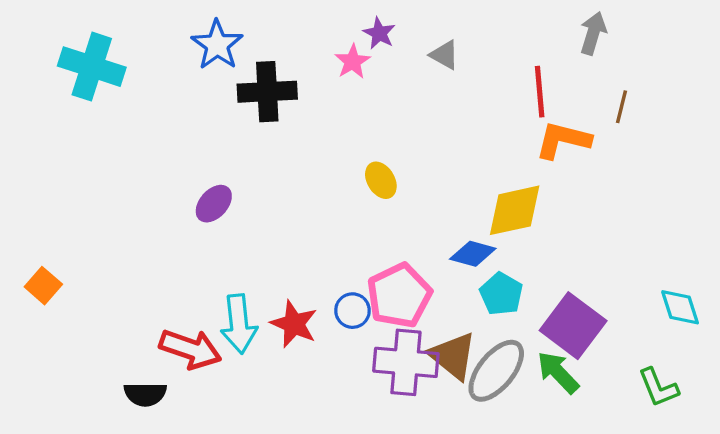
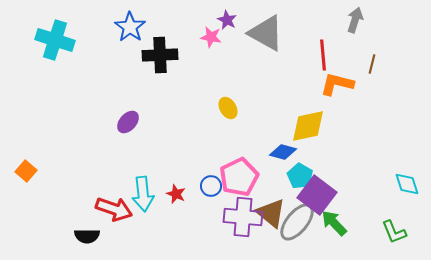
gray triangle: (444, 55) -> (266, 33), size x2.0
pink star: (352, 62) -> (211, 37), turned -30
red star: (294, 324) -> (176, 194), size x0.7
purple square: (573, 326) -> (317, 195), moved

